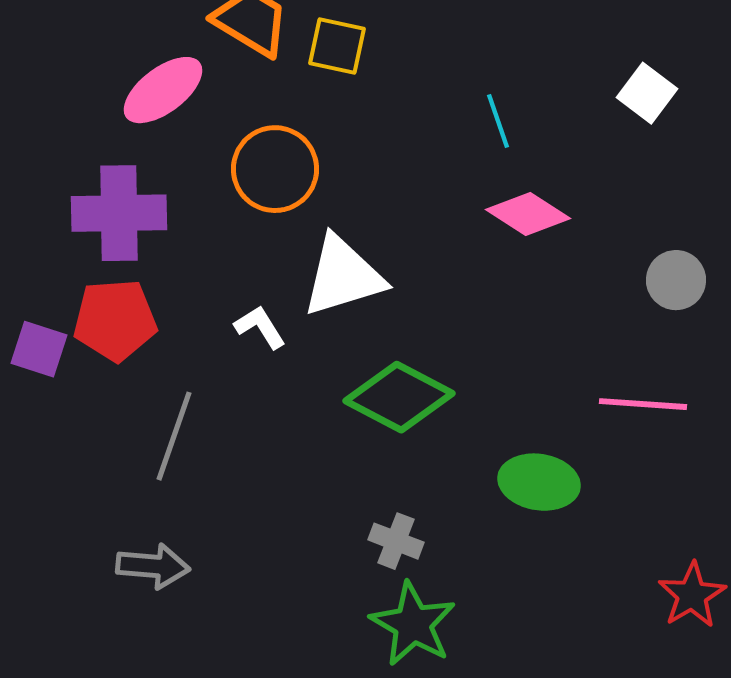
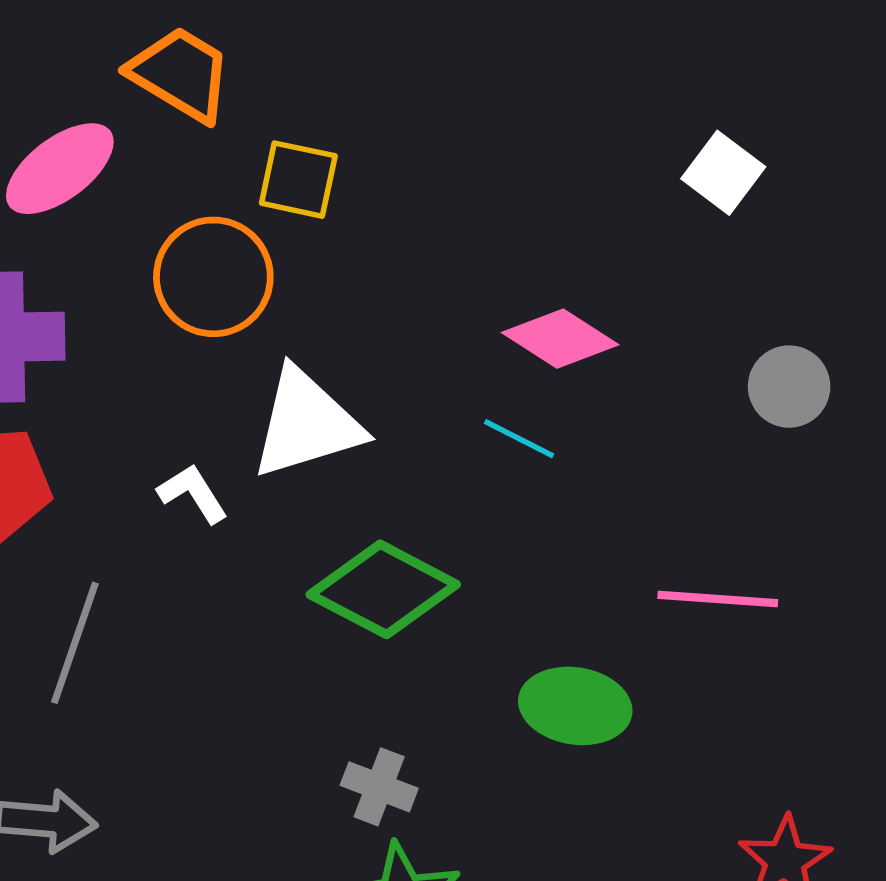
yellow square: (337, 46) -> (298, 180), moved
cyan line: (498, 121) -> (519, 439), moved, turned -44
gray circle: (676, 280) -> (789, 387), moved

